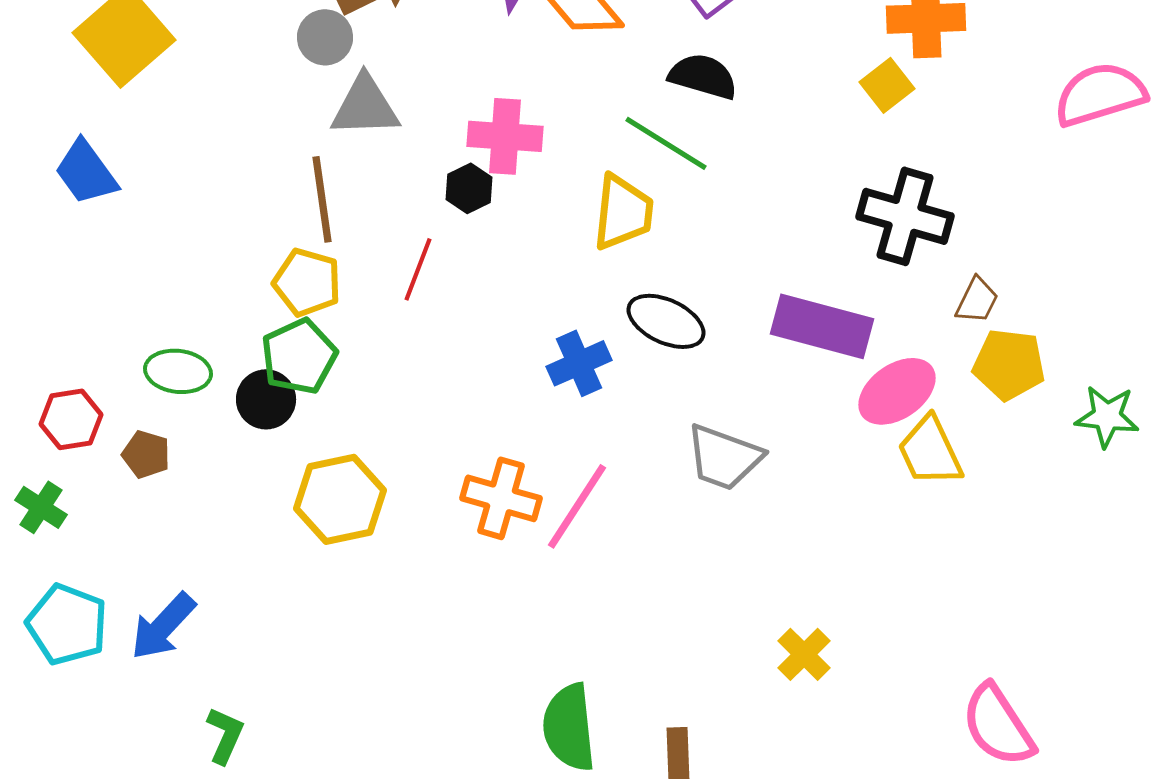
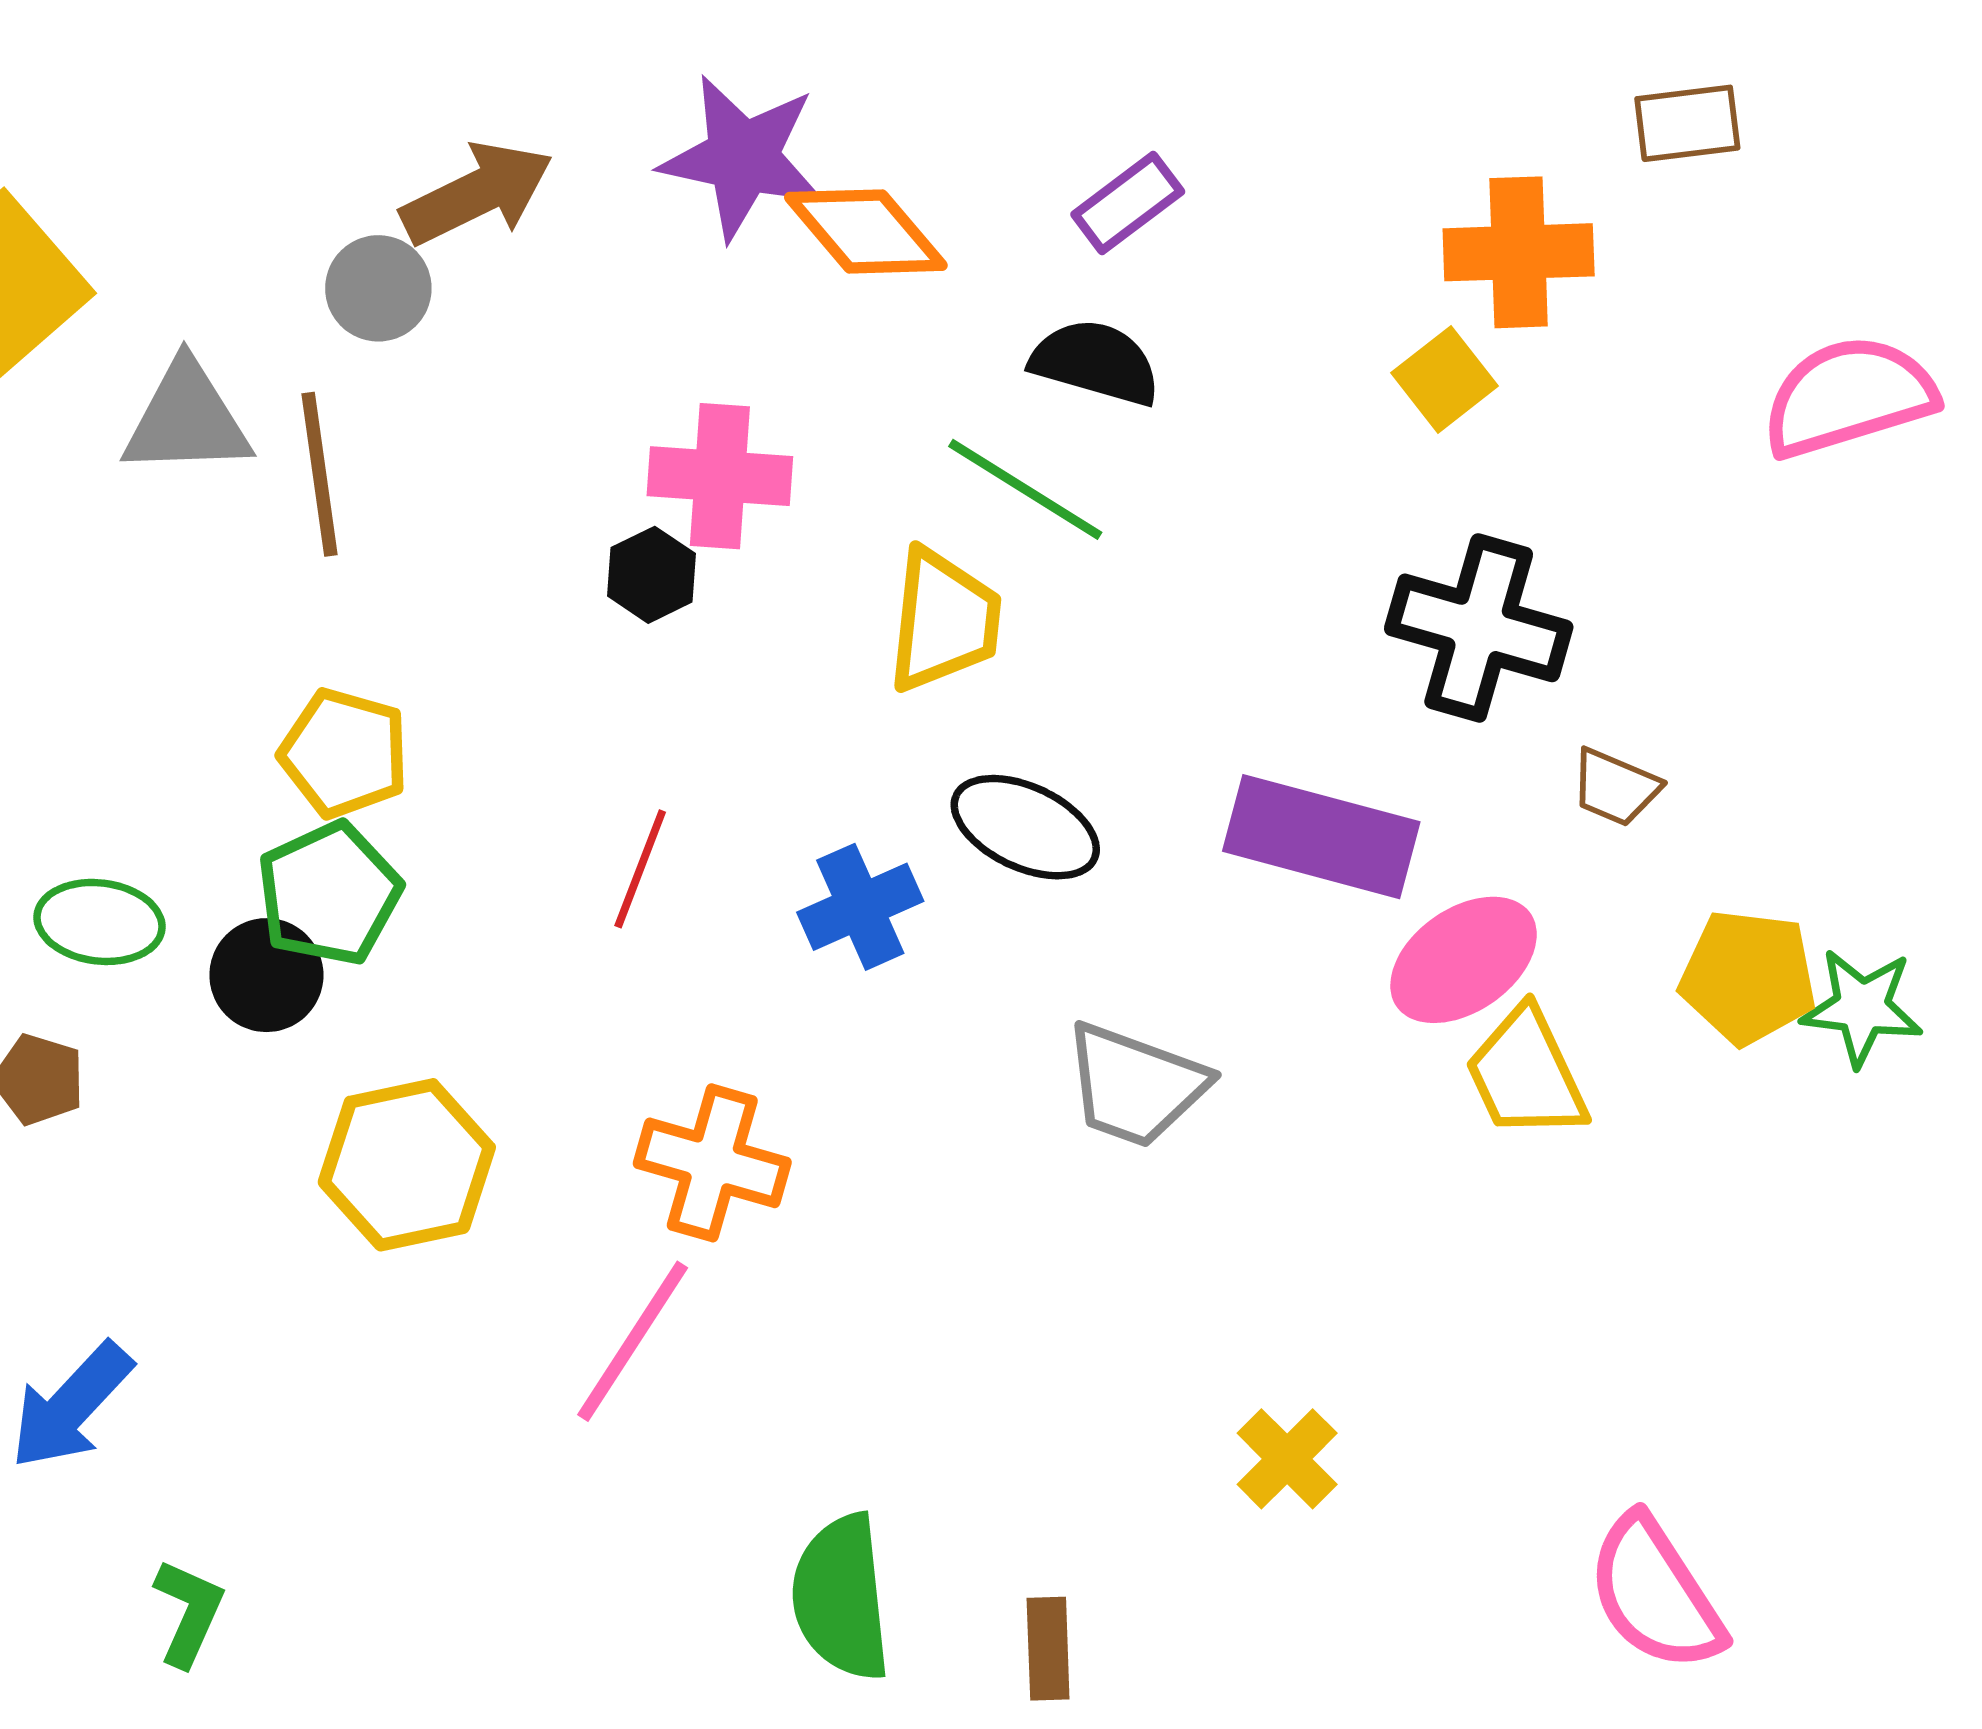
gray triangle: (365, 106) -> (187, 419), moved
brown line: (322, 199) -> (320, 474), moved
red line: (418, 269) -> (640, 869), moved
brown trapezoid: (977, 300) -> (1615, 787), turned 87
yellow pentagon: (1009, 364) -> (1748, 977), moved
pink line: (577, 506) -> (633, 1341), moved

